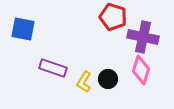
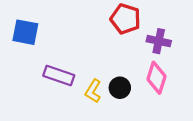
purple cross: (143, 37) -> (159, 41), size x0.7

